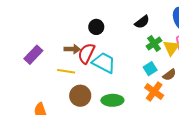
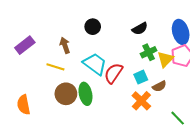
brown arrow: (72, 49) -> (65, 45), turned -119
red semicircle: (86, 53) -> (113, 73), moved
green ellipse: (112, 100) -> (85, 94), moved, turned 70

